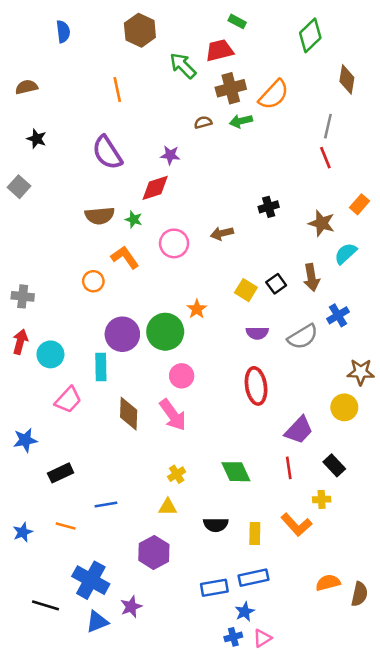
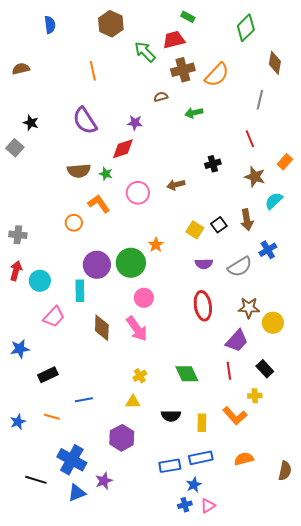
green arrow: (241, 121) -> (194, 113), moved
black star: (37, 139) -> (31, 123), moved
red line: (325, 158) -> (250, 139), moved
brown star: (361, 372) -> (249, 308), moved
orange semicircle: (328, 583) -> (244, 459), moved

